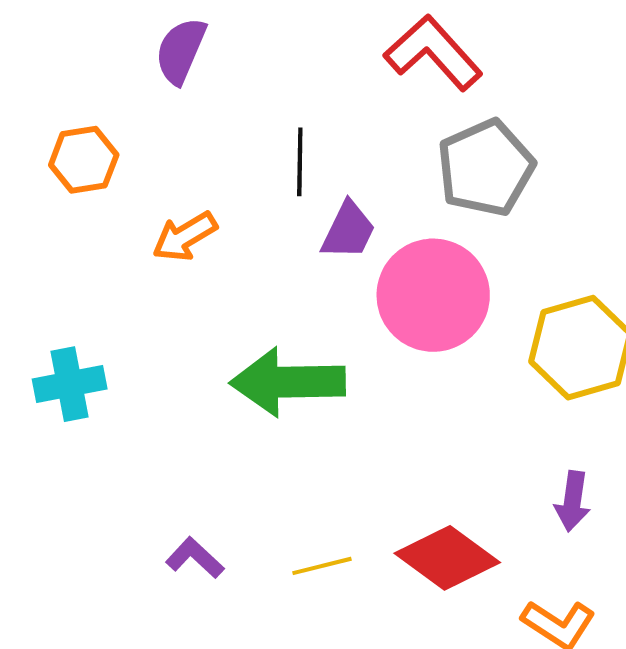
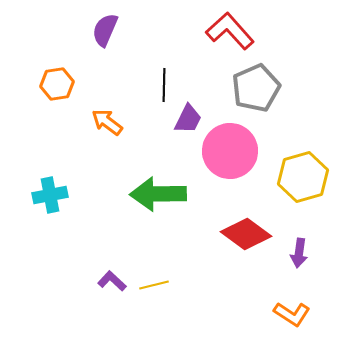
orange arrow: (185, 237) -> (107, 122), turned 68
red diamond: (447, 558) -> (246, 234), moved
yellow line: (322, 566) -> (154, 285), moved

